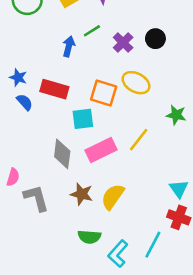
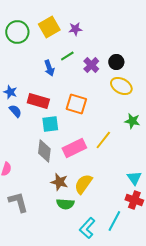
blue arrow: (69, 46) -> (49, 68), turned 147
yellow ellipse: (136, 83) -> (121, 86), moved
cyan square: (83, 119) -> (50, 124), moved
gray L-shape: (36, 198) -> (18, 202), moved
green semicircle: (89, 237) -> (65, 204), moved

